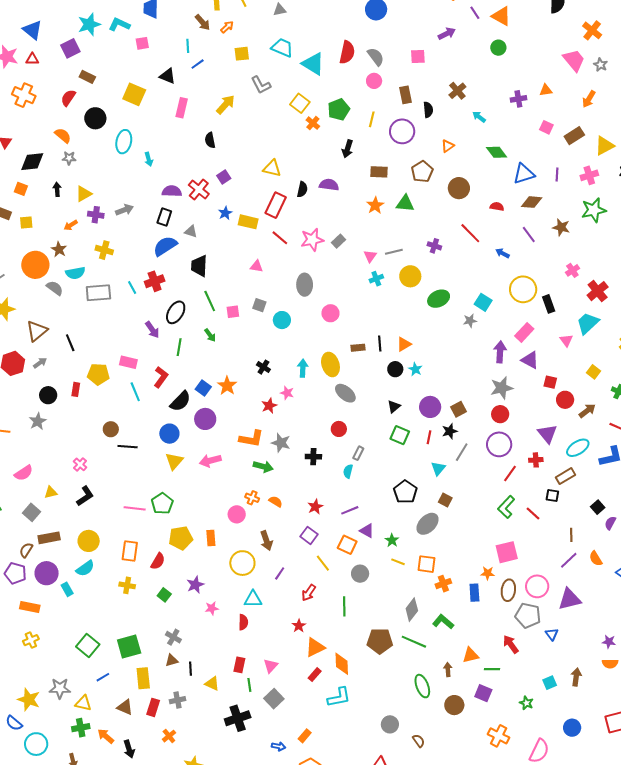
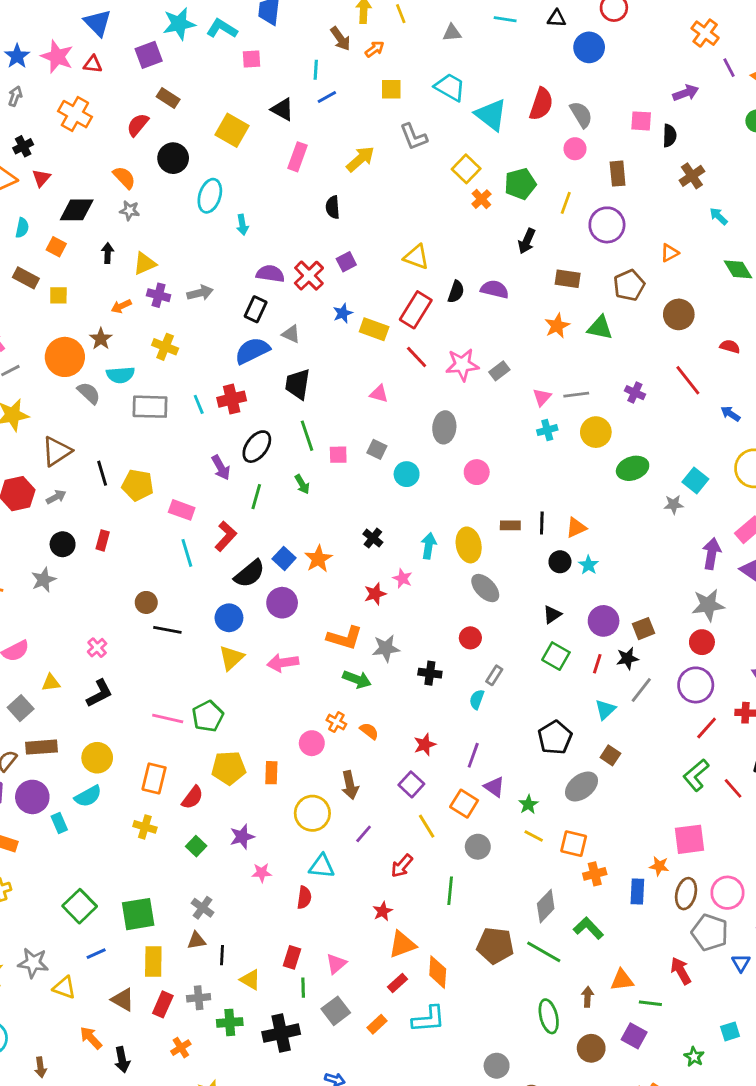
black semicircle: (428, 110) -> (670, 136), moved
yellow pentagon: (98, 374) -> (138, 485), moved
gray star: (281, 443) -> (386, 648), turned -30
purple line: (350, 510) -> (473, 755), turned -54
green cross: (81, 728) -> (230, 1022), moved
orange rectangle: (305, 736) -> (377, 1024), moved

